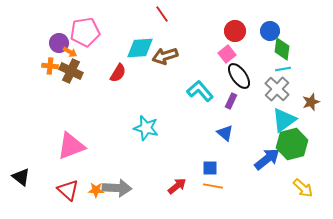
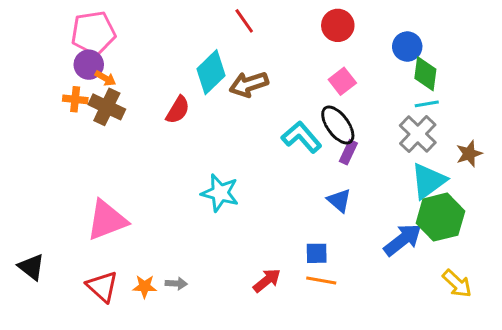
red circle: (235, 31) -> (338, 25), moved
pink pentagon: (85, 32) -> (93, 33), moved
cyan diamond: (140, 48) -> (211, 72), turned -40
black ellipse: (239, 76) -> (338, 125), moved
gray arrow: (117, 188) -> (176, 283), size x0.5

